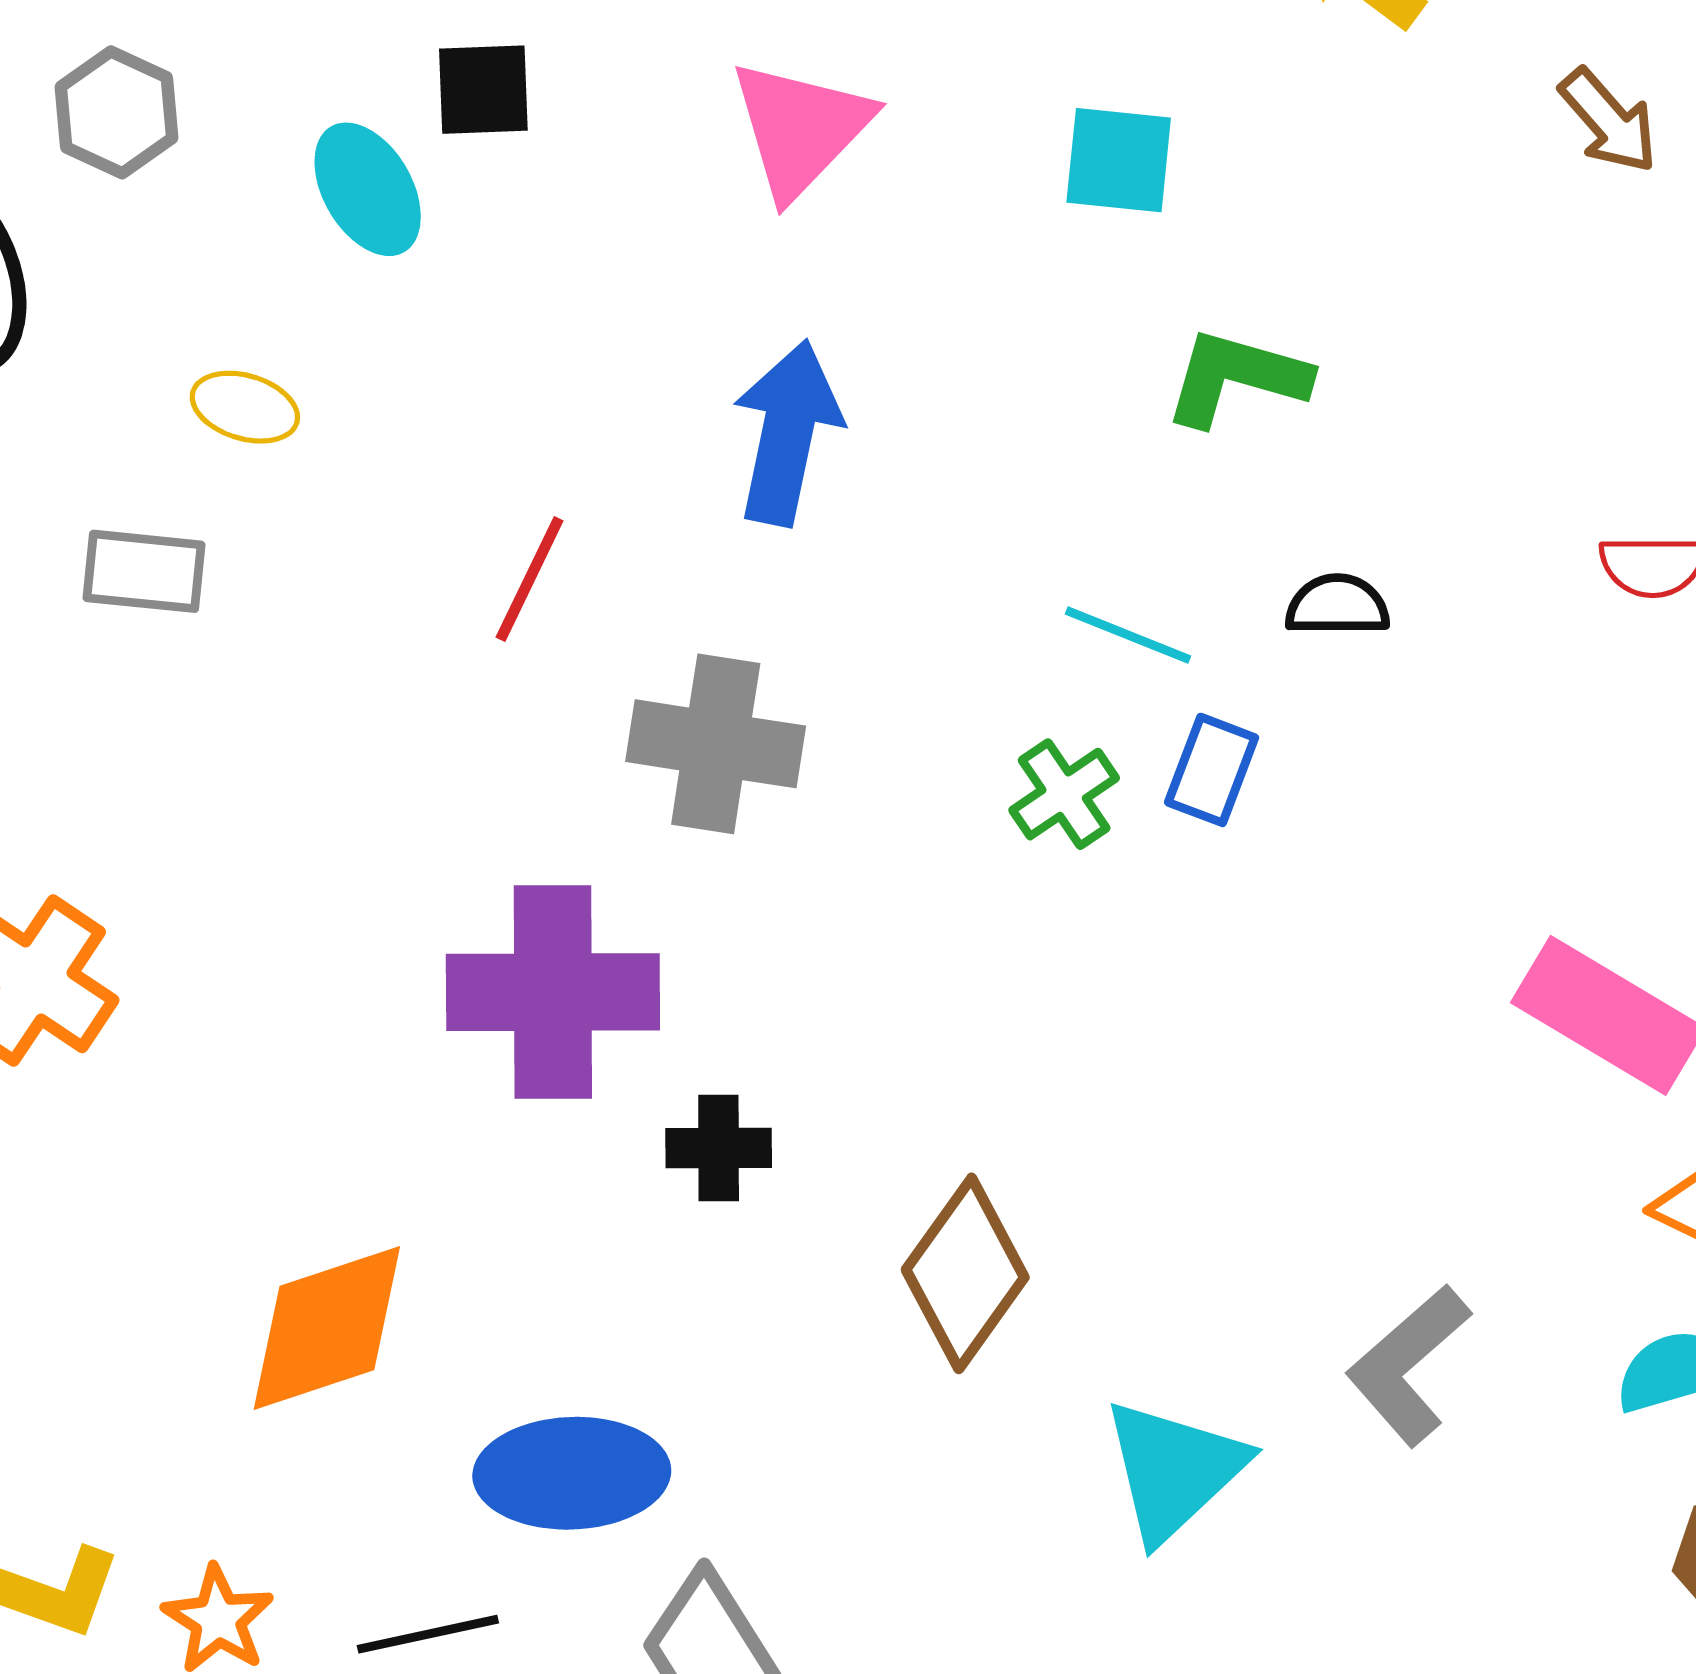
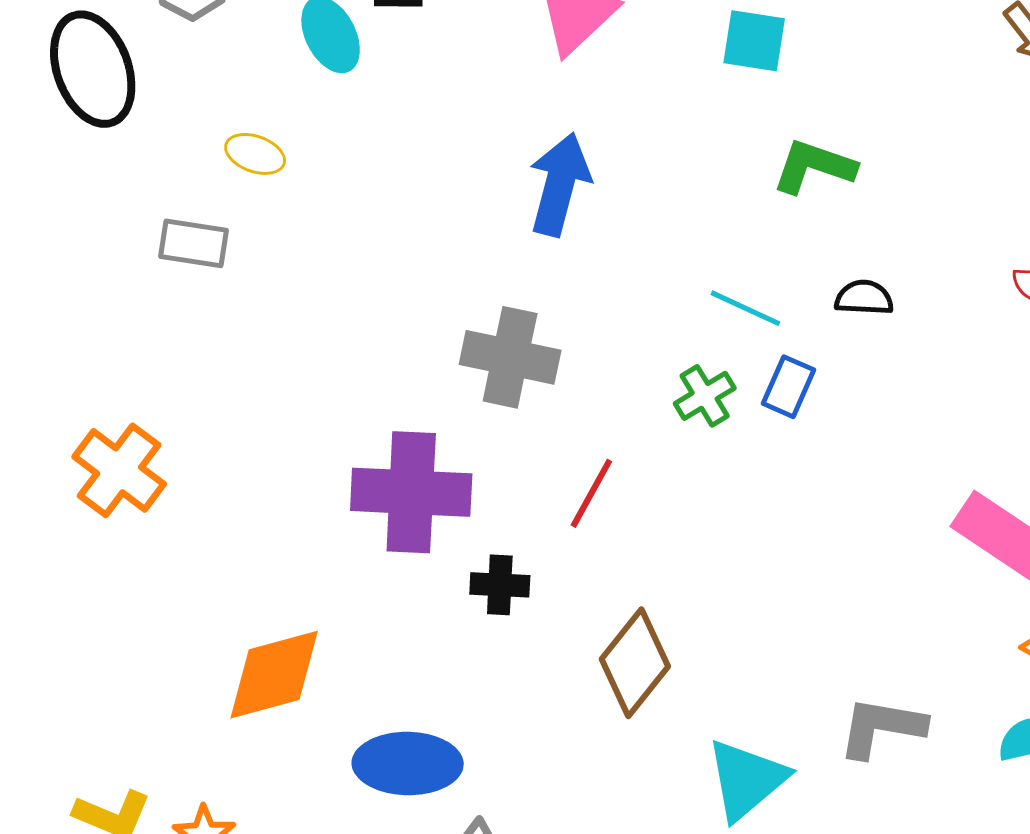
red line: (530, 579) -> (591, 493), moved
gray L-shape: (1408, 1365) -> (882, 727), turned 48

